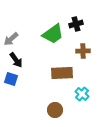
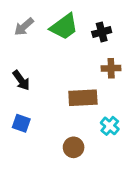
green trapezoid: (53, 34) -> (64, 27), moved
gray arrow: (11, 39) -> (24, 27), moved
blue square: (11, 79) -> (21, 123), moved

